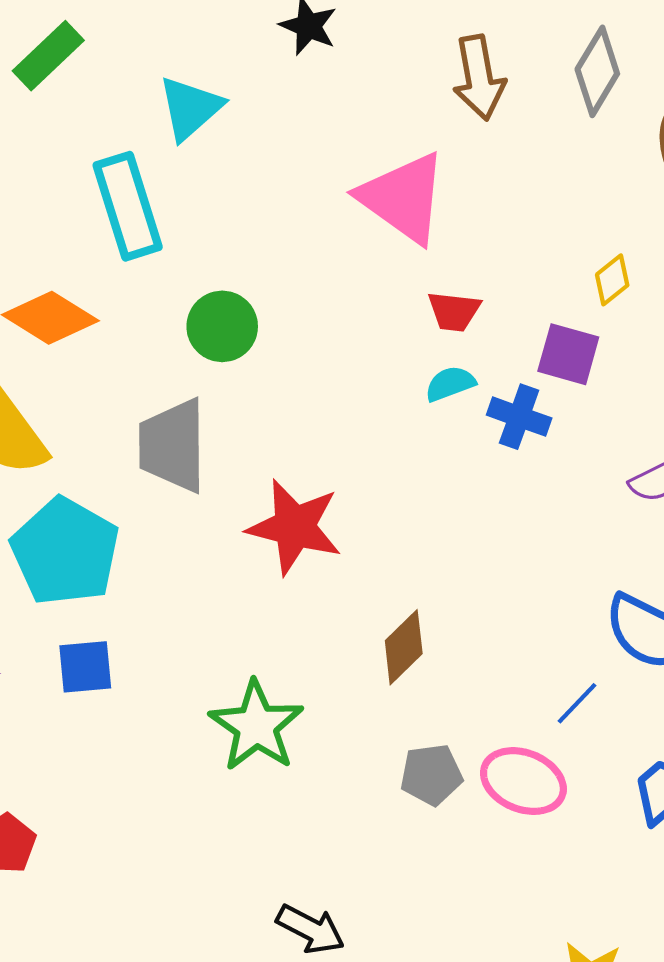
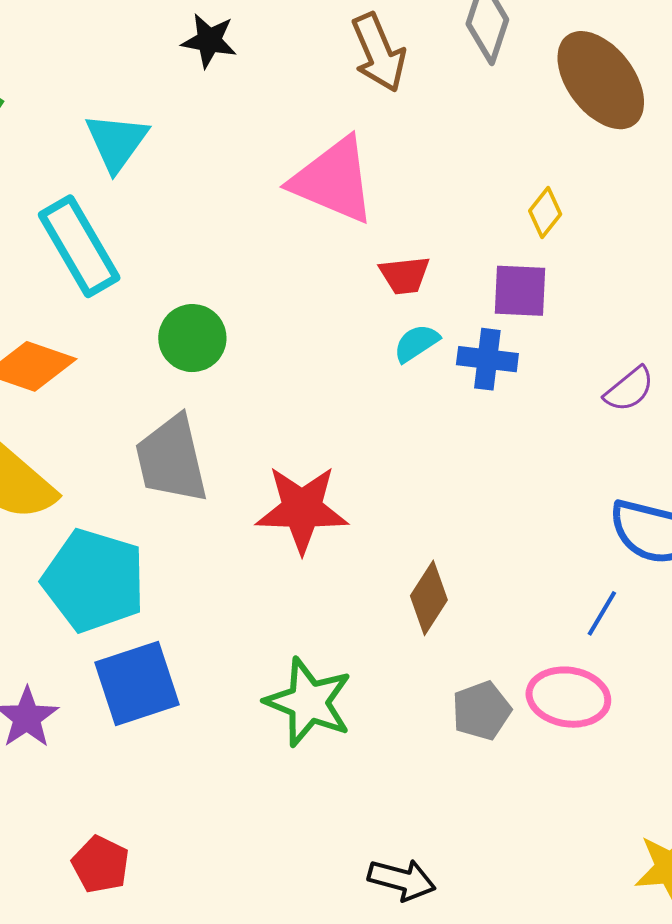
blue square: (85, 667) -> (137, 683), size x1.5

